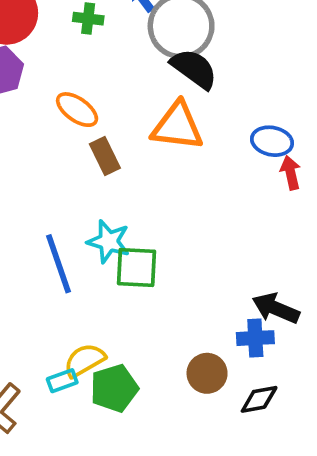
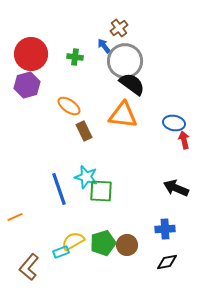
black arrow: (276, 308) -> (176, 188), moved
brown circle: (207, 373) -> (127, 245), moved
green pentagon: (114, 388) -> (103, 243), moved

